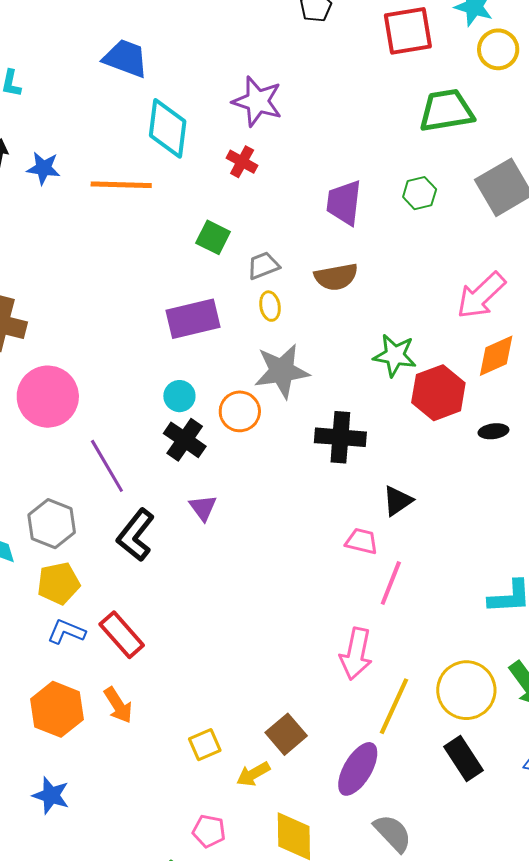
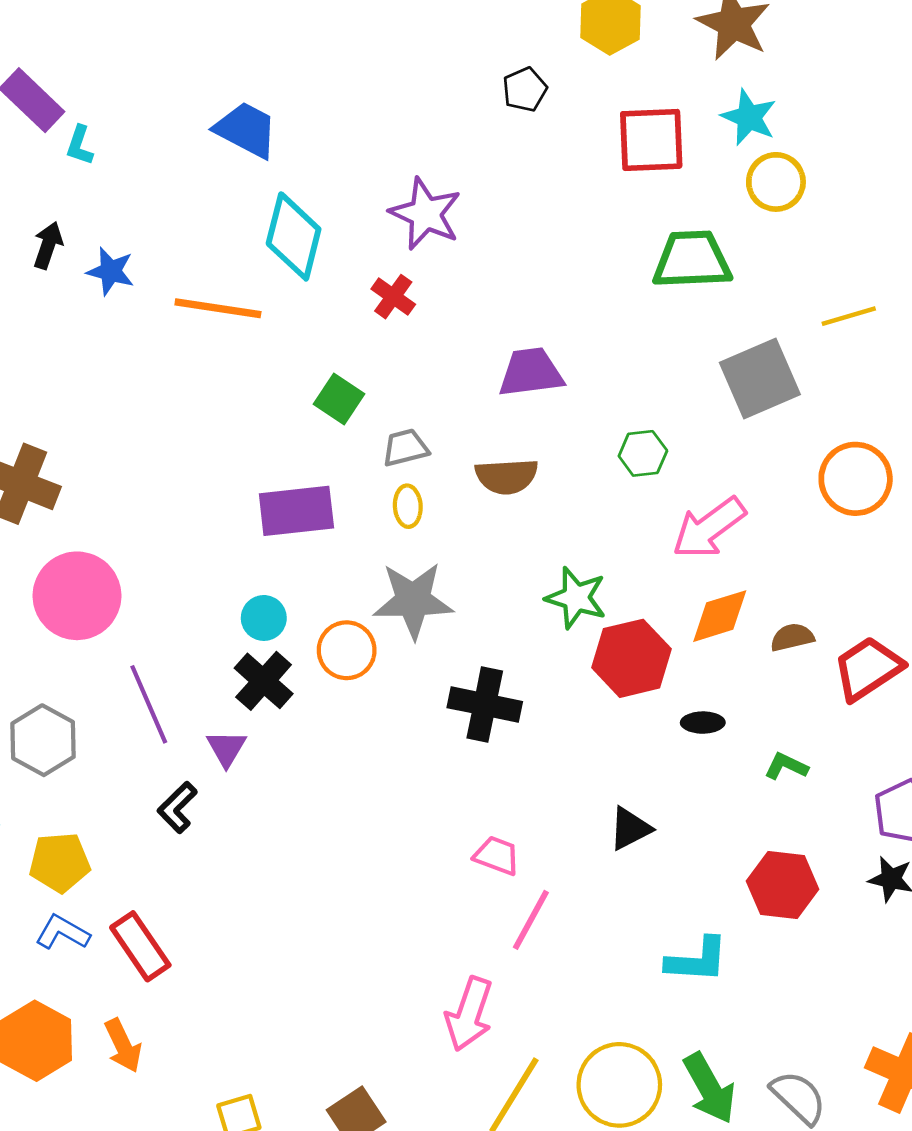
green hexagon: (420, 193) -> (643, 453), moved
purple trapezoid: (344, 203) -> (531, 372), turned 69
black triangle: (398, 501) -> (630, 829), moved
purple triangle: (203, 508) -> (226, 748), moved
gray hexagon: (52, 524) -> (43, 740), moved
black L-shape: (136, 535) -> (177, 807), size x0.7

